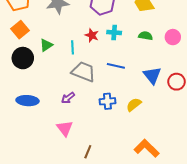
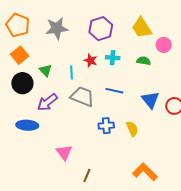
pink circle: (173, 37) -> (164, 45), moved
green triangle: (46, 45) -> (46, 70), turned -40
purple arrow: (68, 98) -> (47, 102), moved, size x1.5
yellow semicircle: (134, 105) -> (132, 129), turned 105

